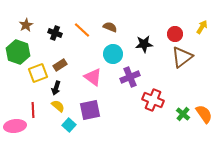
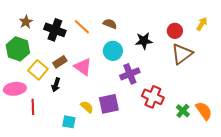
black cross: (55, 33) -> (55, 30), size x1.5
yellow square: (38, 73) -> (38, 70), turned -30
pink triangle: (93, 77) -> (83, 67), moved
yellow semicircle: (58, 106) -> (87, 107), moved
purple square: (90, 110) -> (109, 104), moved
cyan square: (69, 125) -> (69, 122), turned -32
pink ellipse: (15, 126) -> (15, 89), moved

